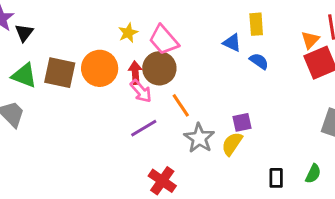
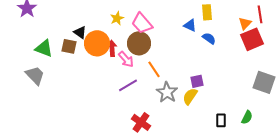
black triangle: (24, 33) -> (80, 32), moved, turned -32
brown square: (60, 73) -> (69, 46), size x0.7
red arrow: (135, 73) -> (112, 48), moved

